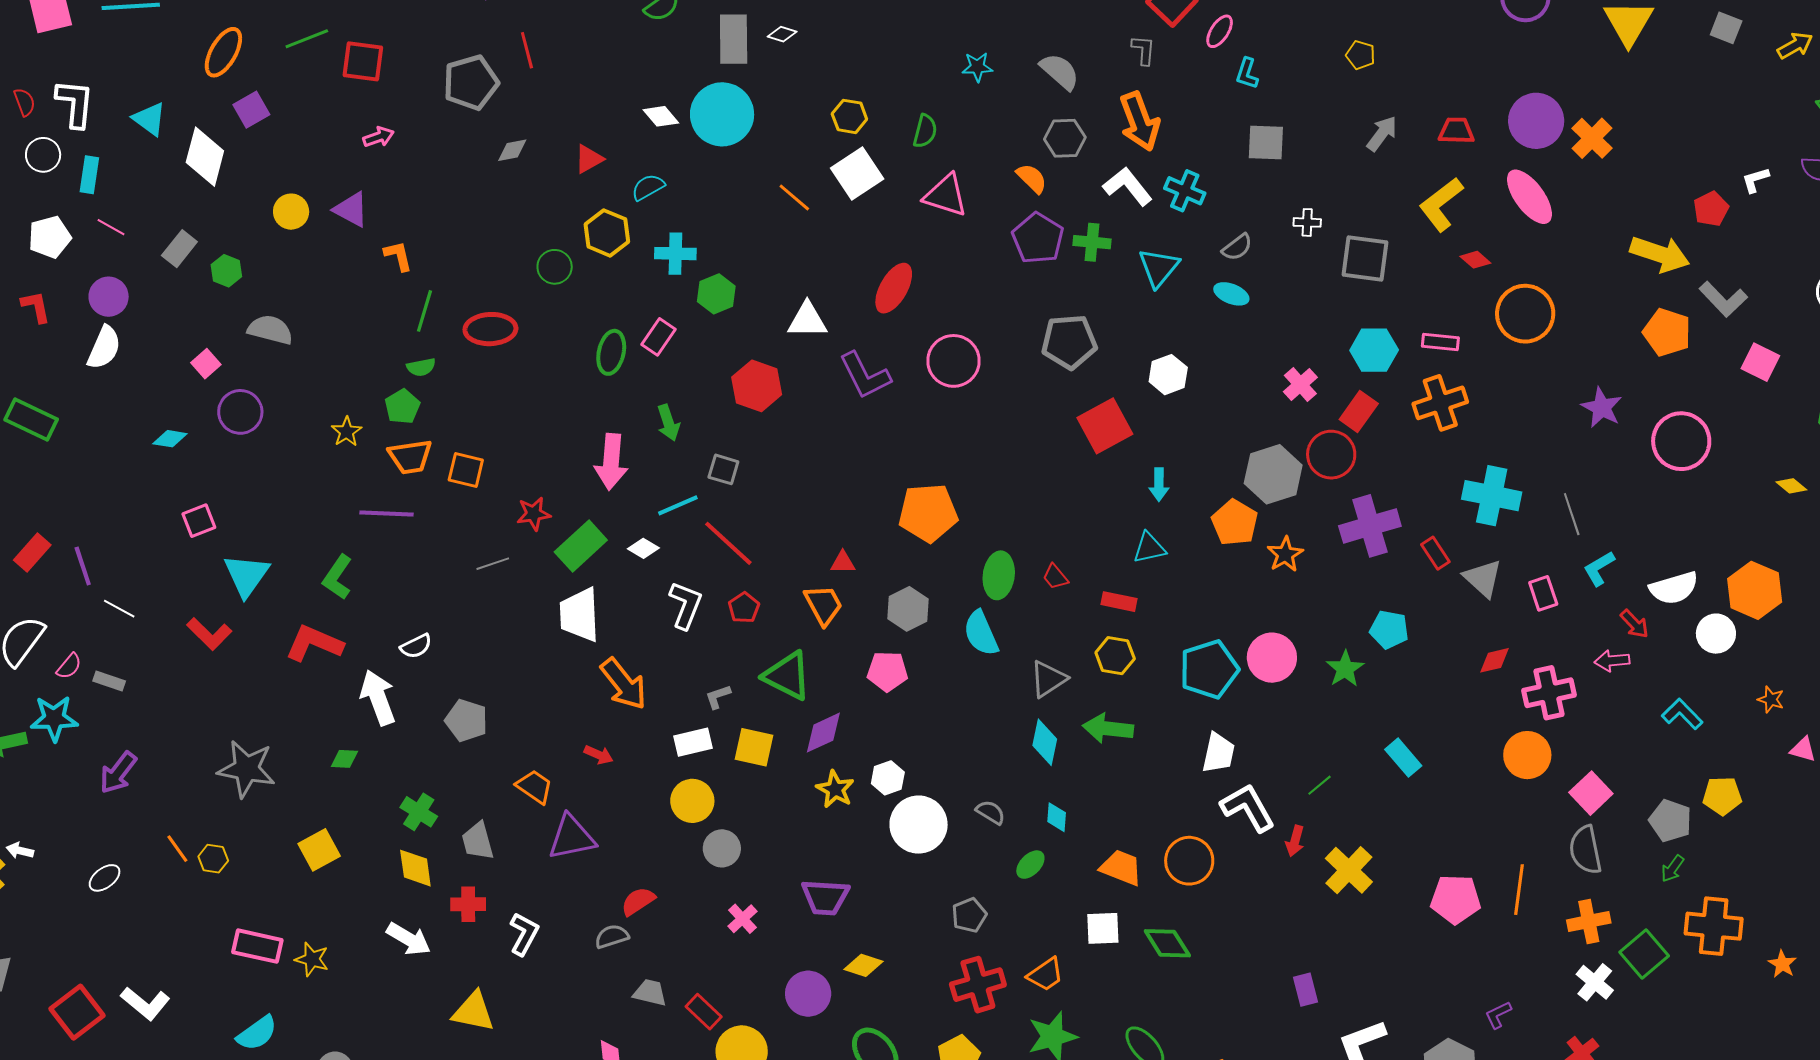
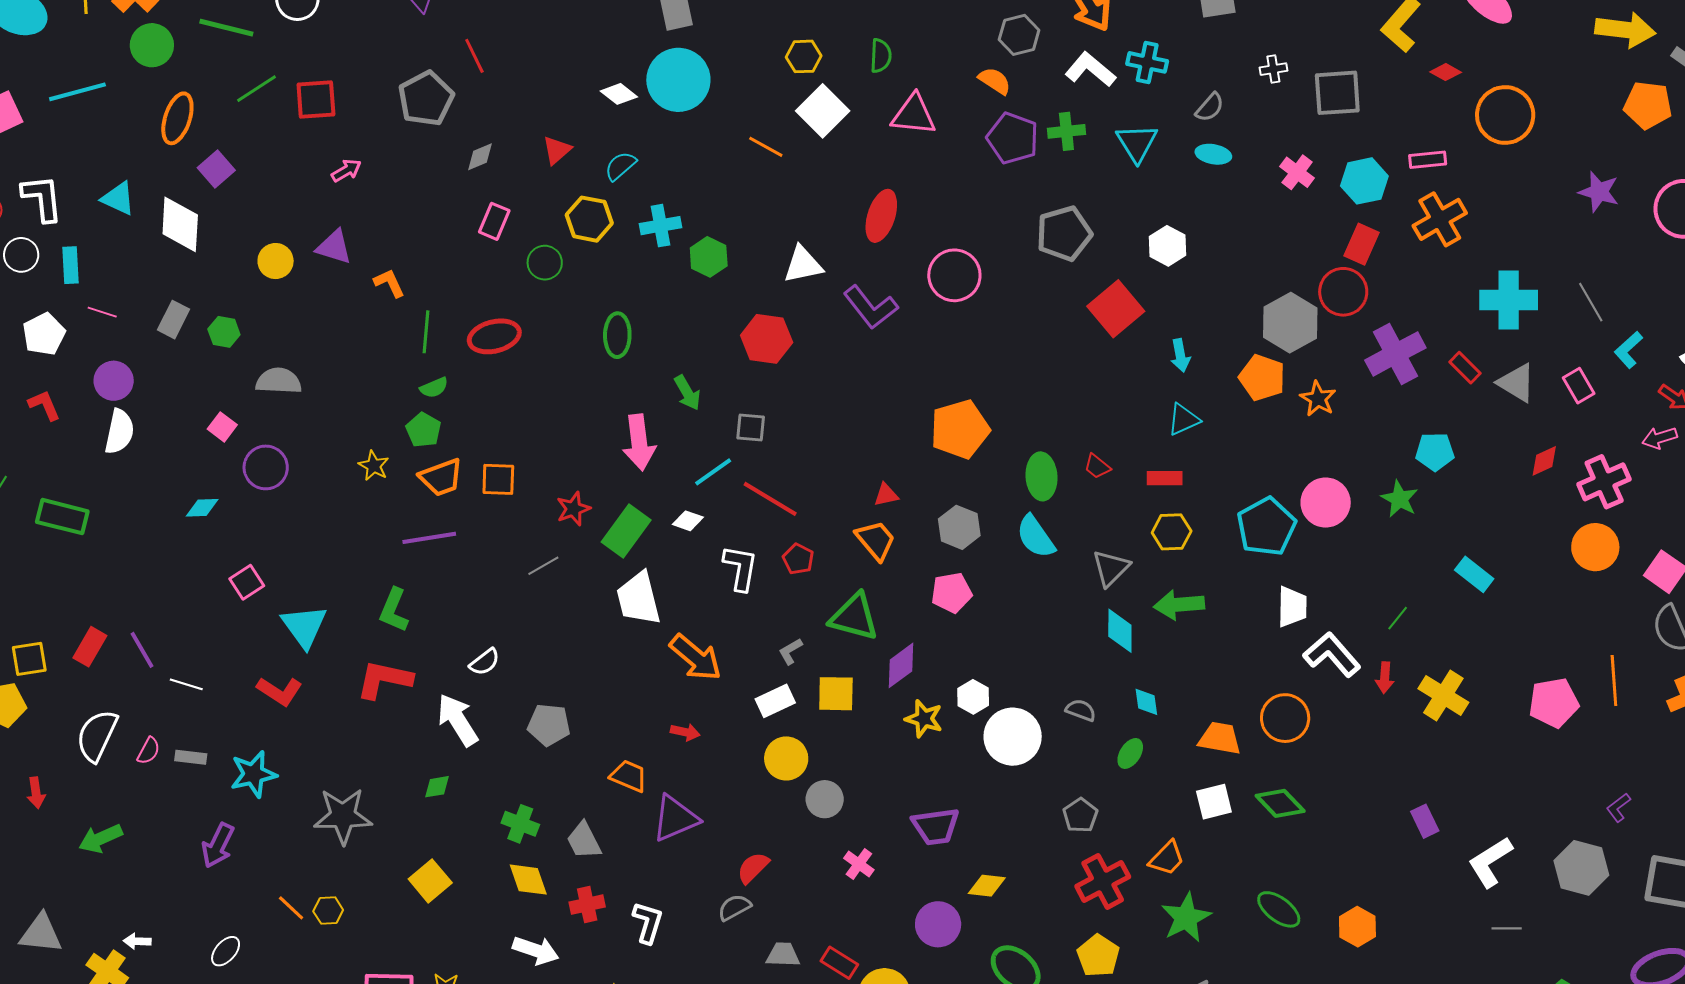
pink rectangle: (658, 337) -> (494, 221), moved
pink cross: (1300, 385) -> (1297, 172), moved
cyan star: (54, 718) -> (253, 774), moved

